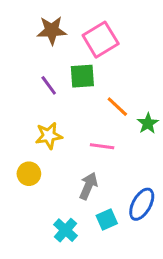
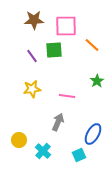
pink square: (101, 40) -> (66, 26), turned 30
orange line: (117, 107) -> (92, 45), moved
yellow circle: (29, 174) -> (19, 140), moved
cyan square: (107, 219) -> (79, 155), moved

